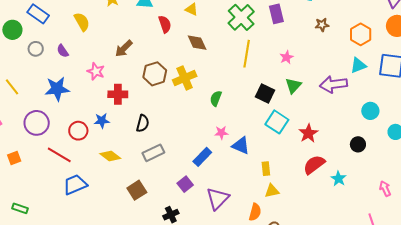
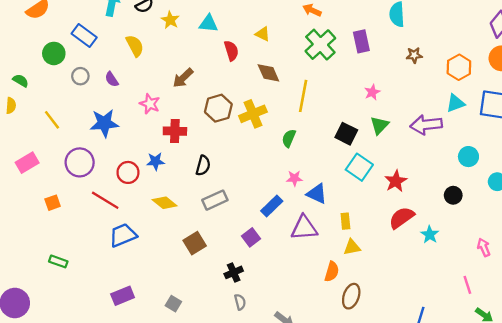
yellow line: (247, 54) -> (303, 96), moved
purple triangle: (218, 199) -> (304, 228), moved, turned 40

